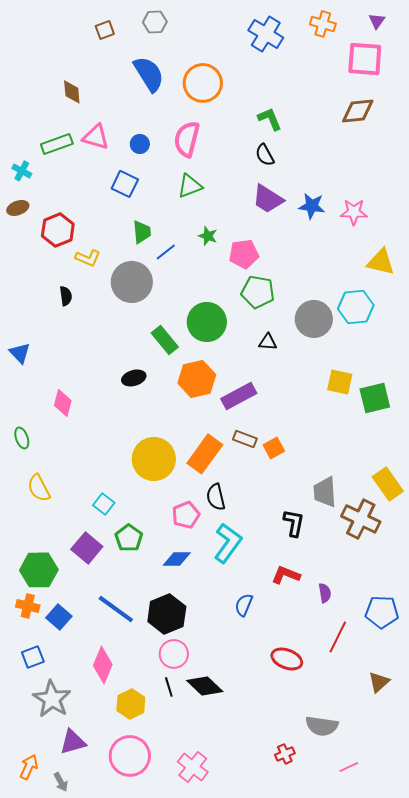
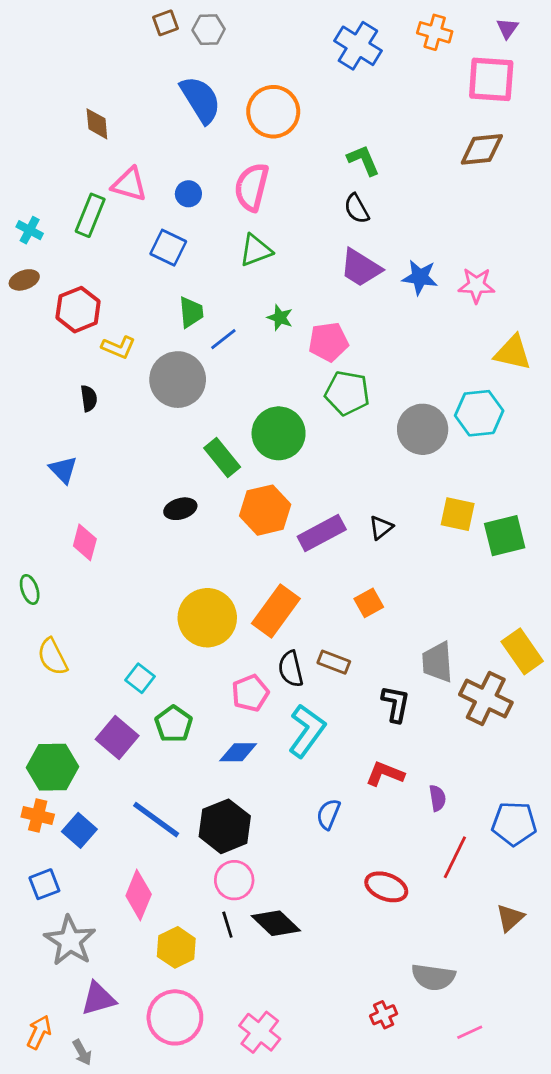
brown square: (105, 30) -> (166, 23), moved
green rectangle: (57, 144) -> (90, 215), moved, turned -48
black triangle: (268, 342) -> (381, 528), moved, turned -42
blue triangle: (20, 353) -> (63, 470), moved
brown rectangle: (245, 439) -> (334, 662), moved

